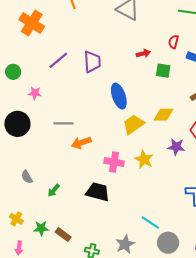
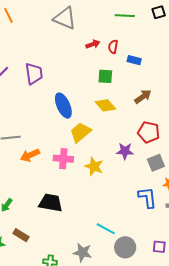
red arrow: (143, 53) -> (93, 44), moved
yellow diamond: (164, 115) -> (105, 105), moved, turned 55
pink cross: (114, 162) -> (63, 159), moved
brown rectangle: (63, 234) -> (21, 235), moved
gray star: (125, 244) -> (82, 253), turned -30

